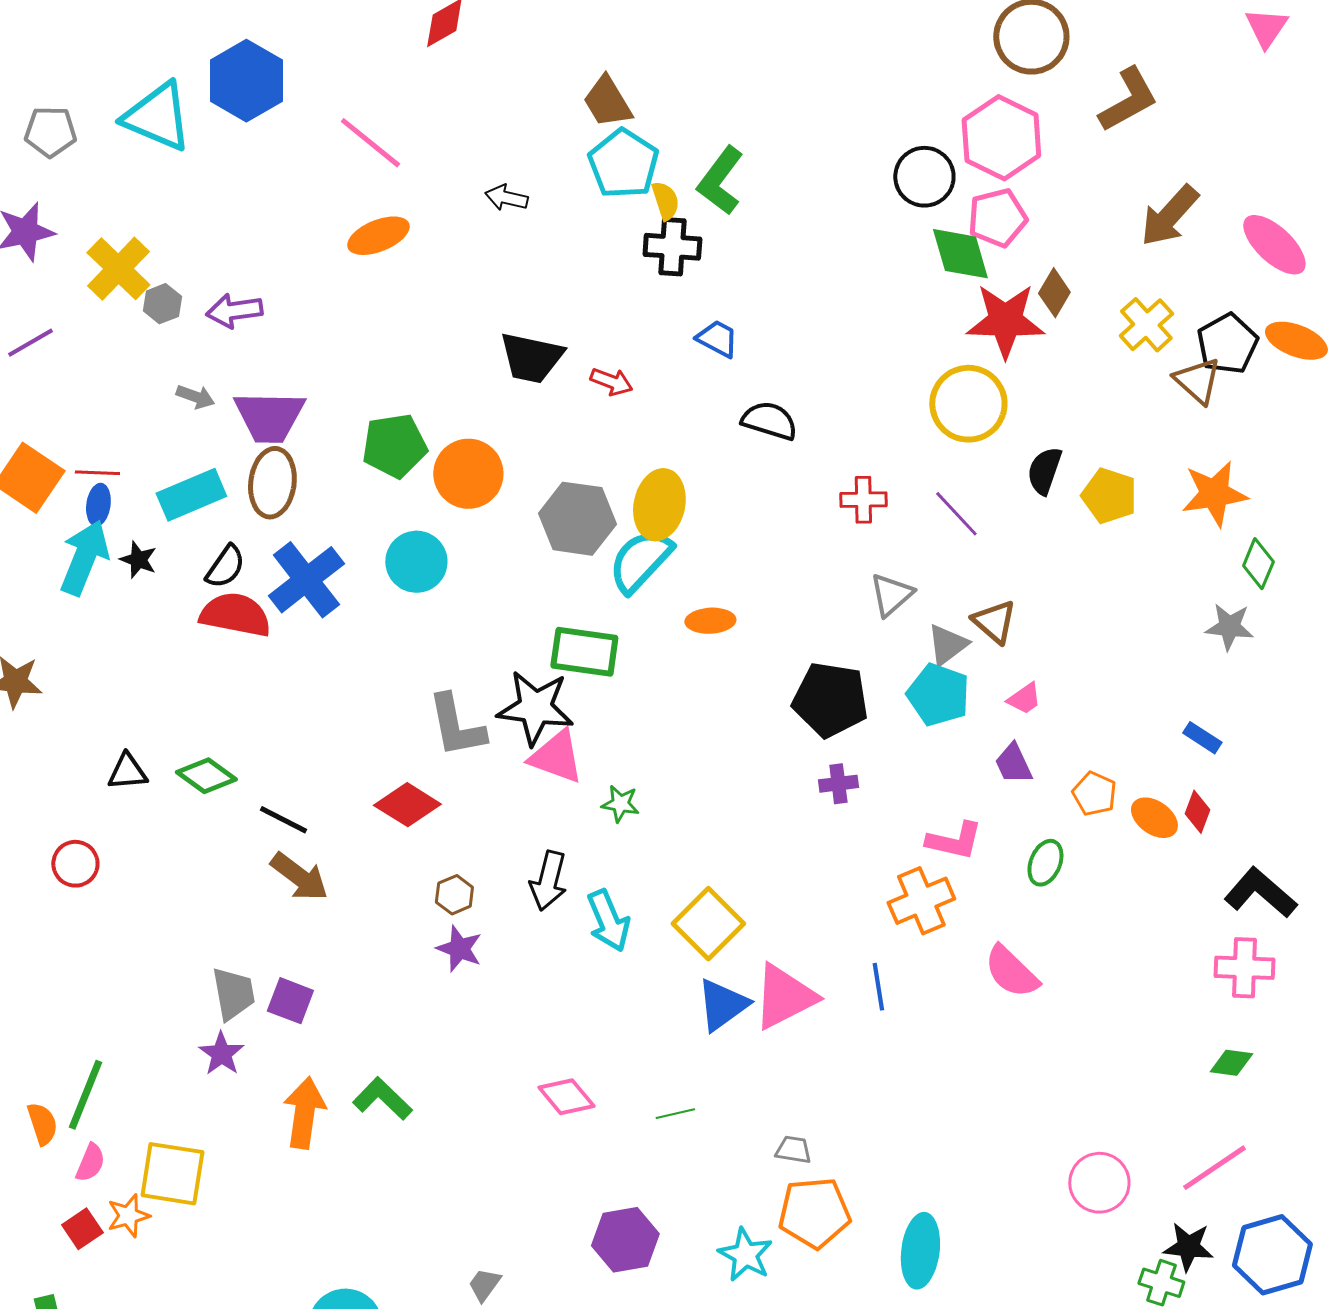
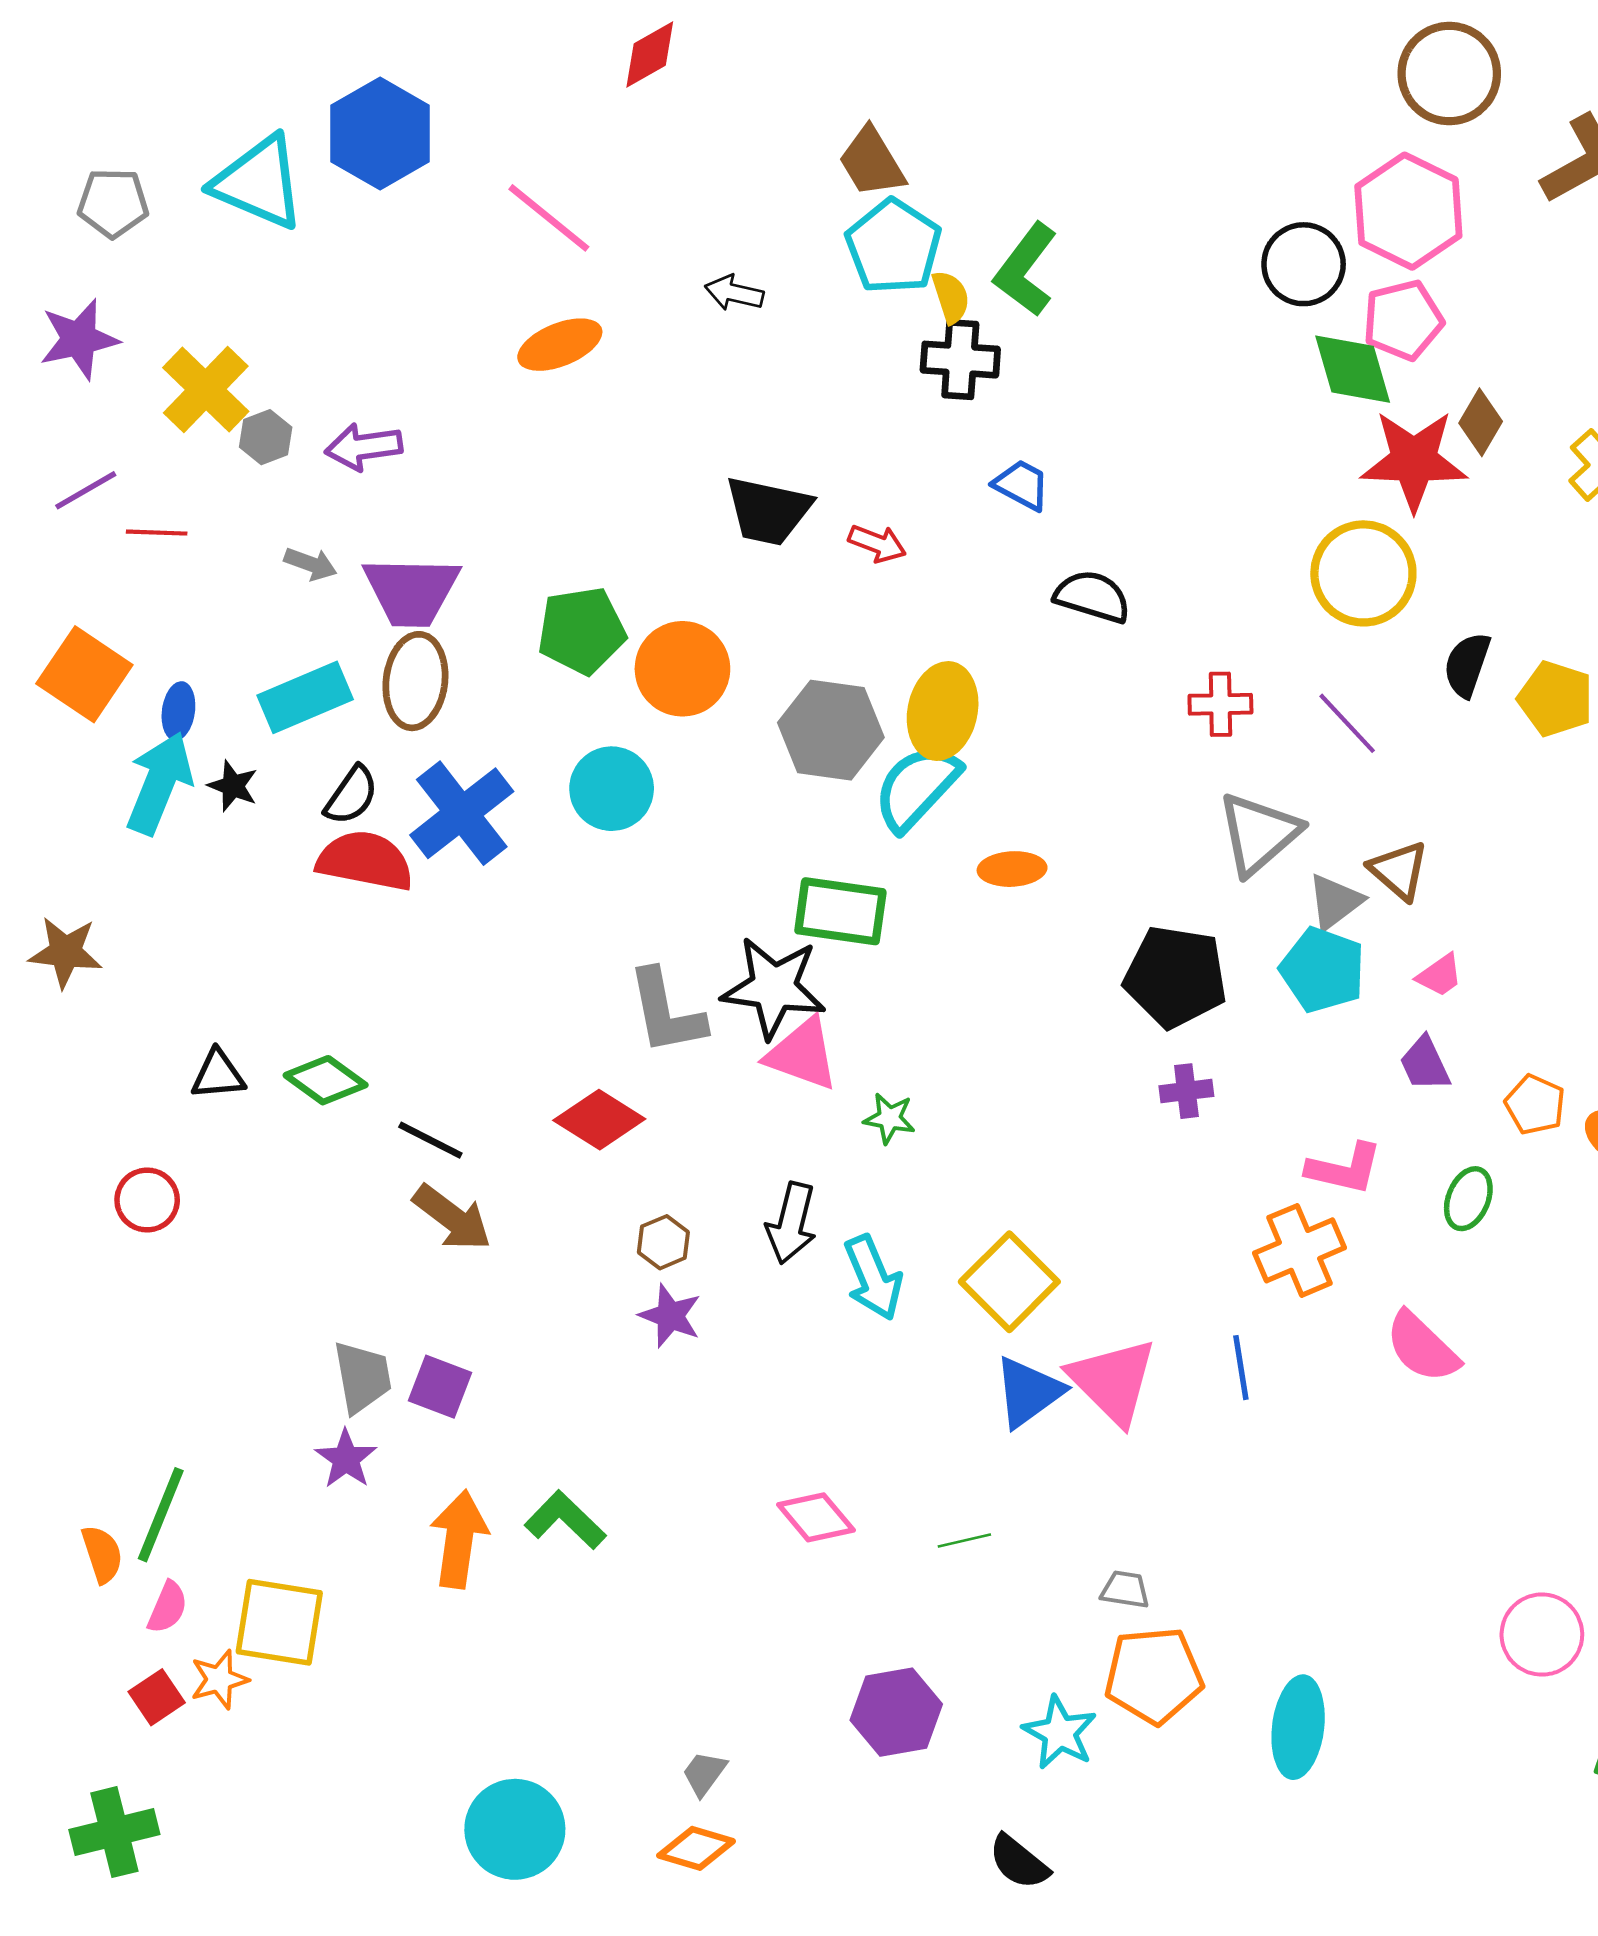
red line: (97, 473) -> (157, 533), moved
gray triangle: (891, 595) -> (1259, 834), size x1.4
pink triangle: (784, 997) -> (1113, 1381), turned -48

